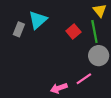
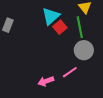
cyan triangle: (38, 20) -> (51, 16), moved

